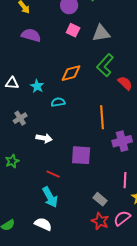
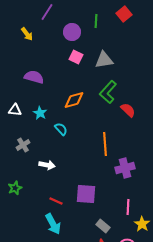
purple semicircle: (31, 35) -> (34, 77), moved
cyan semicircle: (58, 102) -> (61, 129), turned 56
purple square: (81, 155) -> (86, 194), moved

